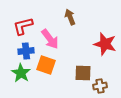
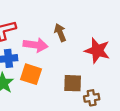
brown arrow: (70, 17) -> (60, 33), moved
pink arrow: (50, 39) -> (36, 45), turned -45

